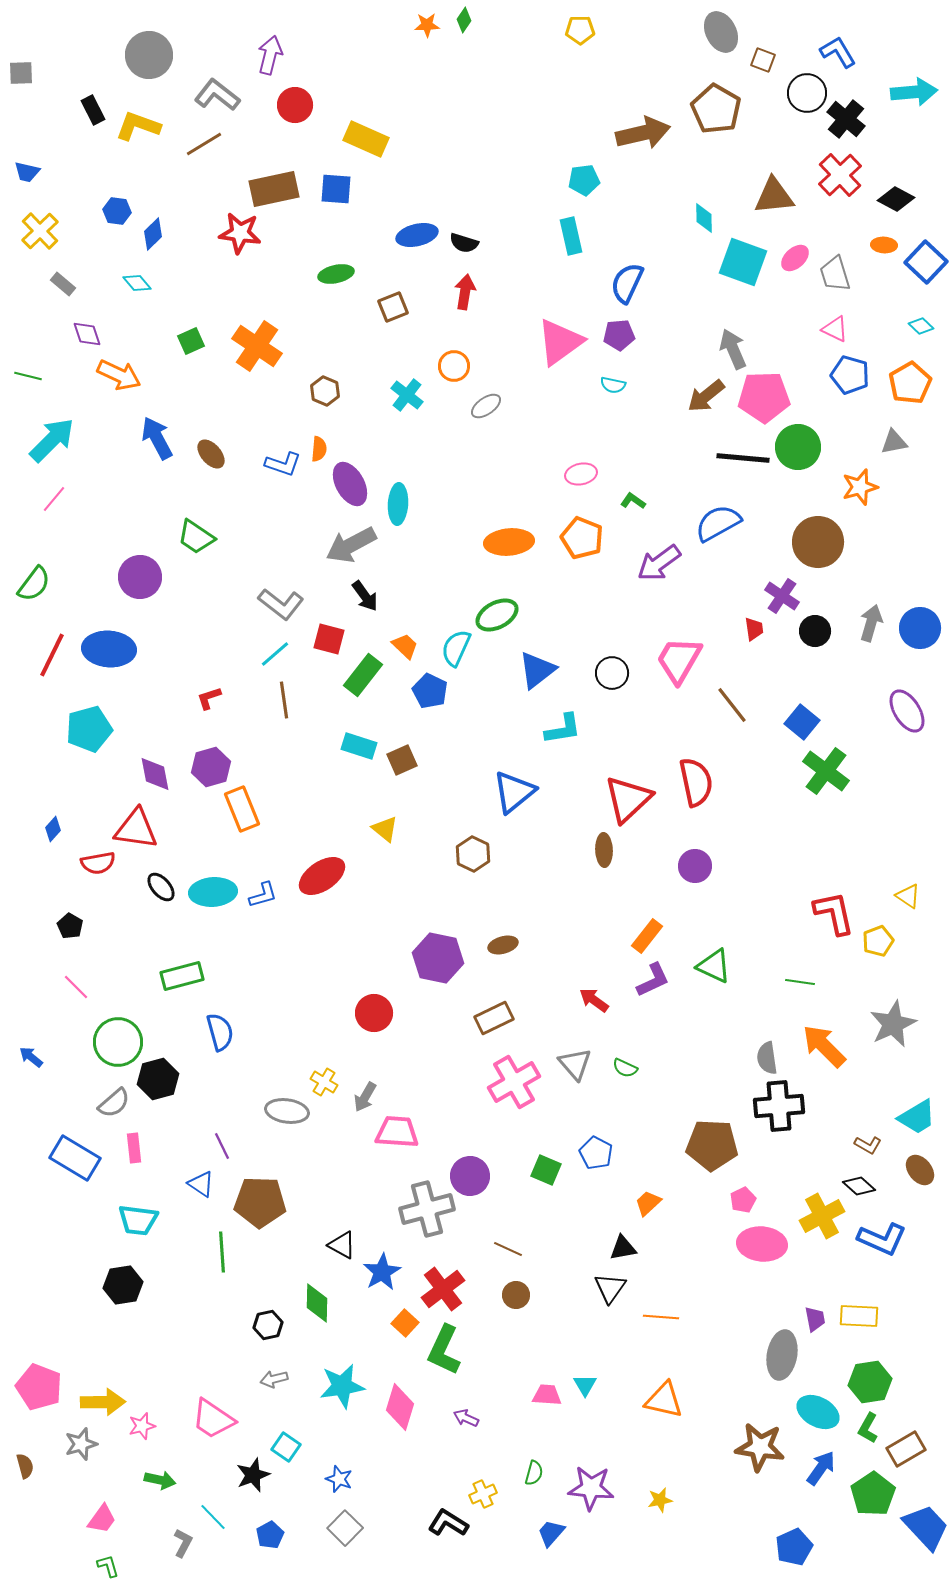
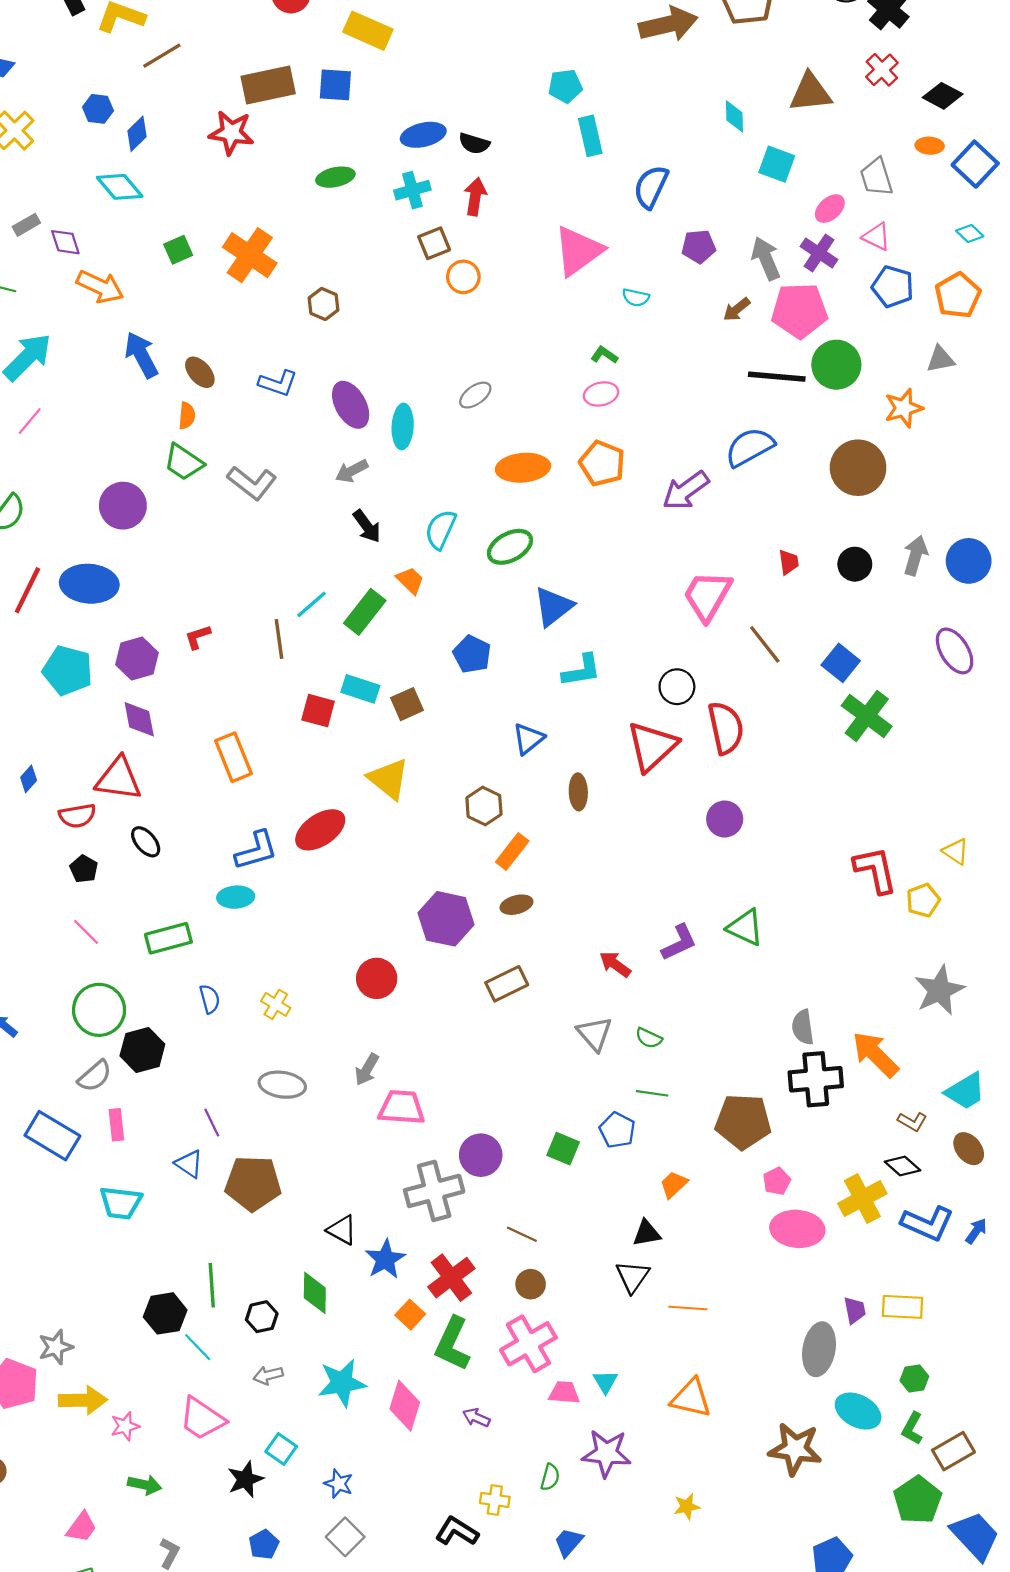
brown line: (204, 144) -> (162, 56), moved
red cross: (840, 175) -> (882, 70), size x0.7
cyan pentagon: (584, 180) -> (565, 86), moved
pink ellipse: (795, 258) -> (830, 209), moved
cyan square: (743, 262) -> (777, 164), size x0.7
cyan diamond: (137, 283) -> (120, 187), size x1.5
gray rectangle: (63, 284) -> (26, 225), moved, turned -70
brown square: (393, 307) -> (434, 243), moved
purple pentagon: (619, 335) -> (699, 246), moved
cyan cross: (407, 395) -> (412, 190), moved, turned 36
brown arrow: (706, 396) -> (737, 309), size x0.7
gray ellipse: (486, 406) -> (475, 395), moved
orange semicircle: (319, 449) -> (187, 416), moved
green L-shape: (633, 501) -> (604, 355), moved
gray arrow: (351, 545) -> (352, 471), size x0.6
purple cross: (782, 596) -> (819, 253), moved
gray L-shape: (281, 604) -> (252, 483), moved
red square: (329, 639) -> (318, 711), moved
cyan semicircle: (456, 648) -> (441, 529), moved
cyan line: (275, 654) -> (312, 604), moved
black circle: (612, 673) -> (677, 687), moved
blue pentagon: (430, 691) -> (472, 654), moved
cyan pentagon: (89, 729) -> (68, 670), turned 30
purple hexagon: (211, 767) -> (137, 659), moved
blue triangle: (514, 792) -> (528, 739), size x0.7
yellow triangle: (385, 829) -> (389, 779), size x1.5
brown ellipse: (604, 850) -> (578, 792), moved
cyan ellipse: (213, 892) -> (236, 897), moved, size x0.7
blue L-shape: (263, 895) -> (256, 850), size x1.4
black pentagon: (70, 926) -> (84, 869), moved
orange rectangle: (647, 936) -> (512, 852), moved
green line: (800, 982) -> (652, 1093), moved
pink line: (76, 987) -> (86, 932), moved
blue semicircle: (220, 1032) -> (210, 999), size x0.7
orange arrow: (824, 1046) -> (875, 1054), moved
yellow cross: (324, 1082) -> (276, 1004), moved
pink cross: (514, 1082) -> (528, 1344), moved
green line: (222, 1252) -> (212, 1285), moved
black hexagon: (123, 1285) -> (165, 1313), moved
green hexagon: (870, 1382) -> (914, 1379), size x0.6
gray star: (81, 1444) -> (56, 1347), moved
blue arrow: (821, 1468) -> (976, 1231), moved, size x0.7
purple star: (591, 1488) -> (606, 1453), moved
yellow cross: (483, 1494) -> (495, 1500), turned 32
cyan line: (213, 1517) -> (198, 1347), moved

